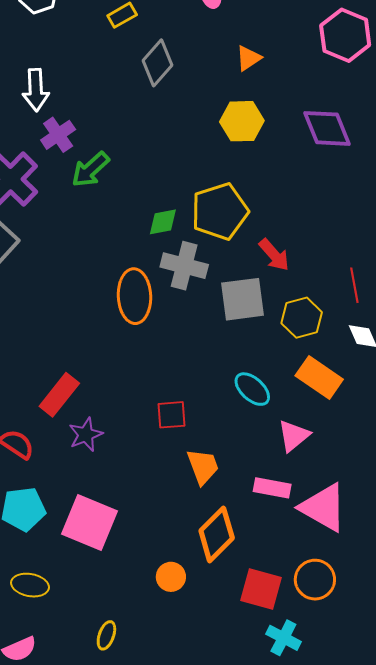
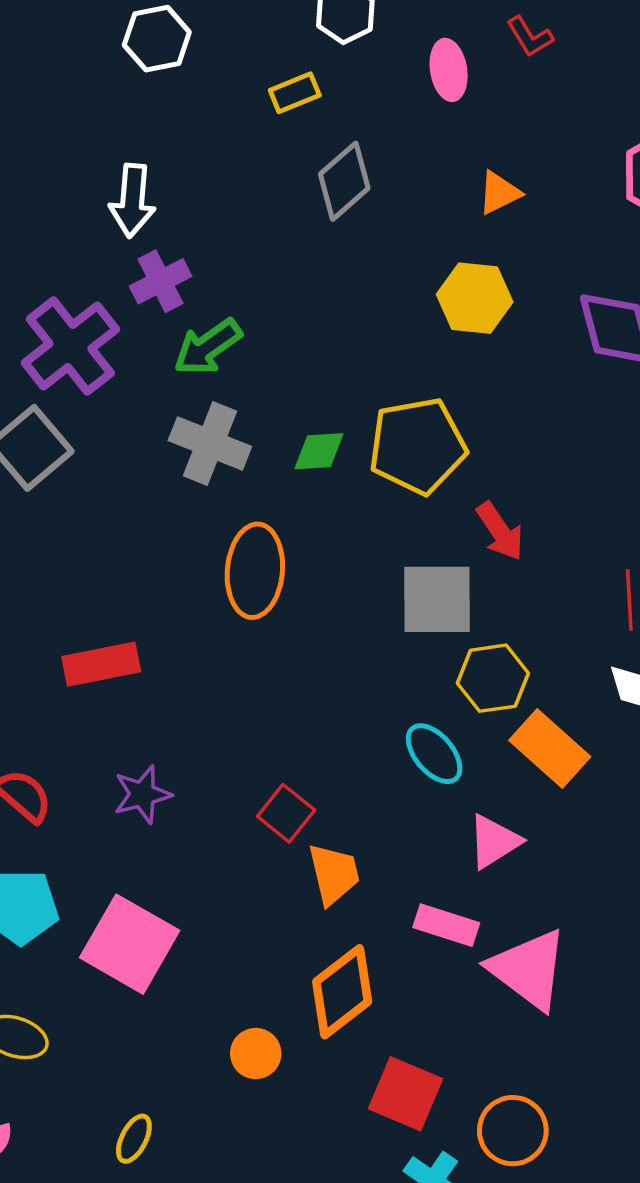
gray cross: (184, 266) -> (210, 443), moved
yellow hexagon: (302, 318) -> (493, 678), moved
red rectangle: (59, 395) -> (101, 664), moved, turned 33
red square: (172, 415) -> (286, 813), moved, turned 36
orange circle: (315, 580) -> (513, 1131), moved

